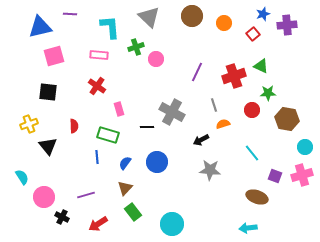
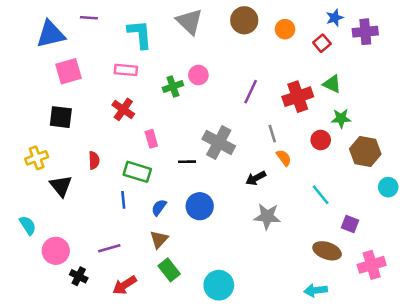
green cross: (136, 47) -> (173, 86), moved
orange semicircle: (223, 124) -> (284, 158), turned 72
pink cross: (302, 175) -> (372, 265), moved

